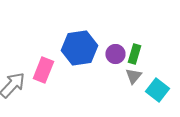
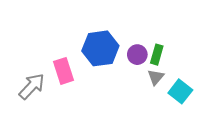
pink rectangle: (43, 70) -> (64, 71), turned -40

